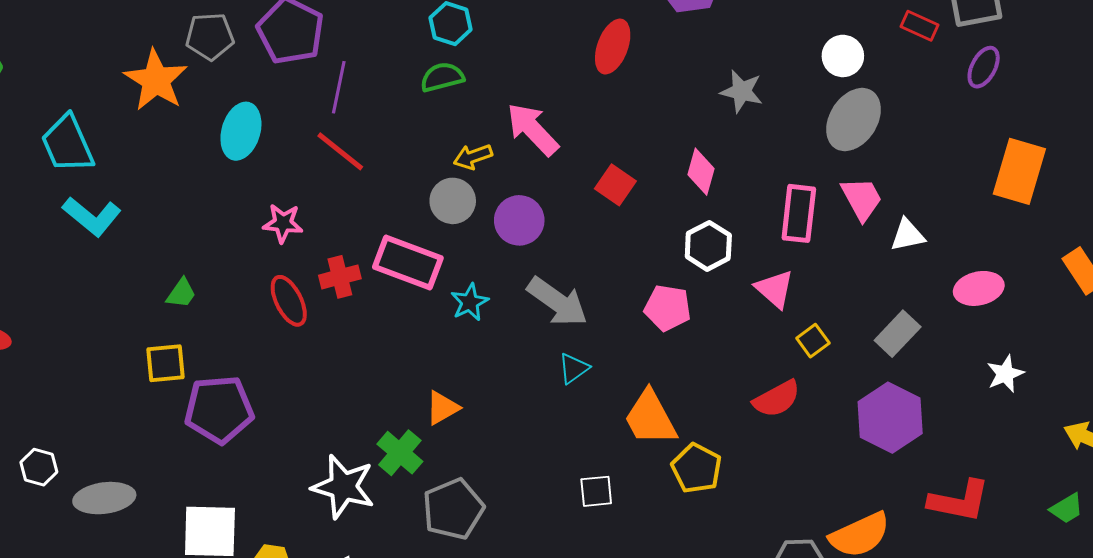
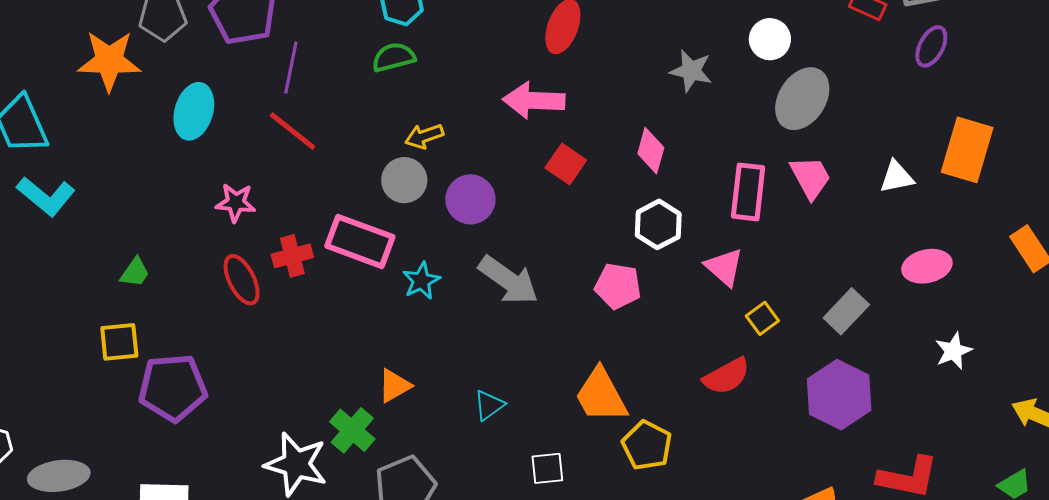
white circle: (843, 56) -> (770, 39), moved
orange star: (156, 80) -> (109, 61), turned -30
pink arrow: (533, 129) -> (534, 100), moved, turned -44
white triangle: (908, 235) -> (897, 177), moved
cyan triangle: (574, 368) -> (489, 405), moved

